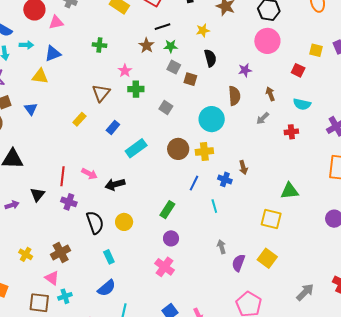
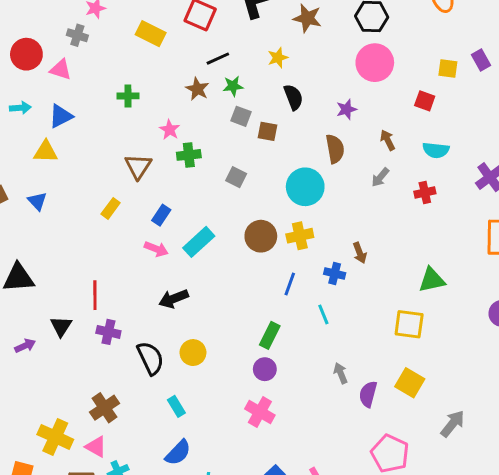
pink triangle: (56, 22) -> (61, 70), turned 35
pink arrow: (89, 174) -> (156, 249), moved
green rectangle: (167, 210) -> (270, 335), moved
yellow cross: (26, 254) -> (55, 437), moved, size x1.6
gray arrow: (305, 292) -> (453, 424), moved

